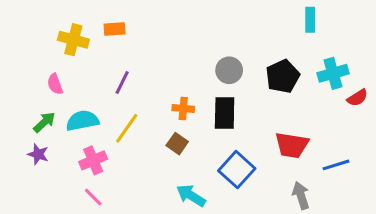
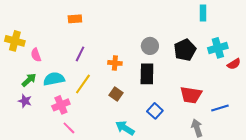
yellow cross: (73, 40) -> (15, 41), moved
orange cross: (183, 108) -> (115, 63), moved
blue square: (237, 170) -> (155, 111), size x0.7
pink line: (93, 197) -> (69, 128), moved

